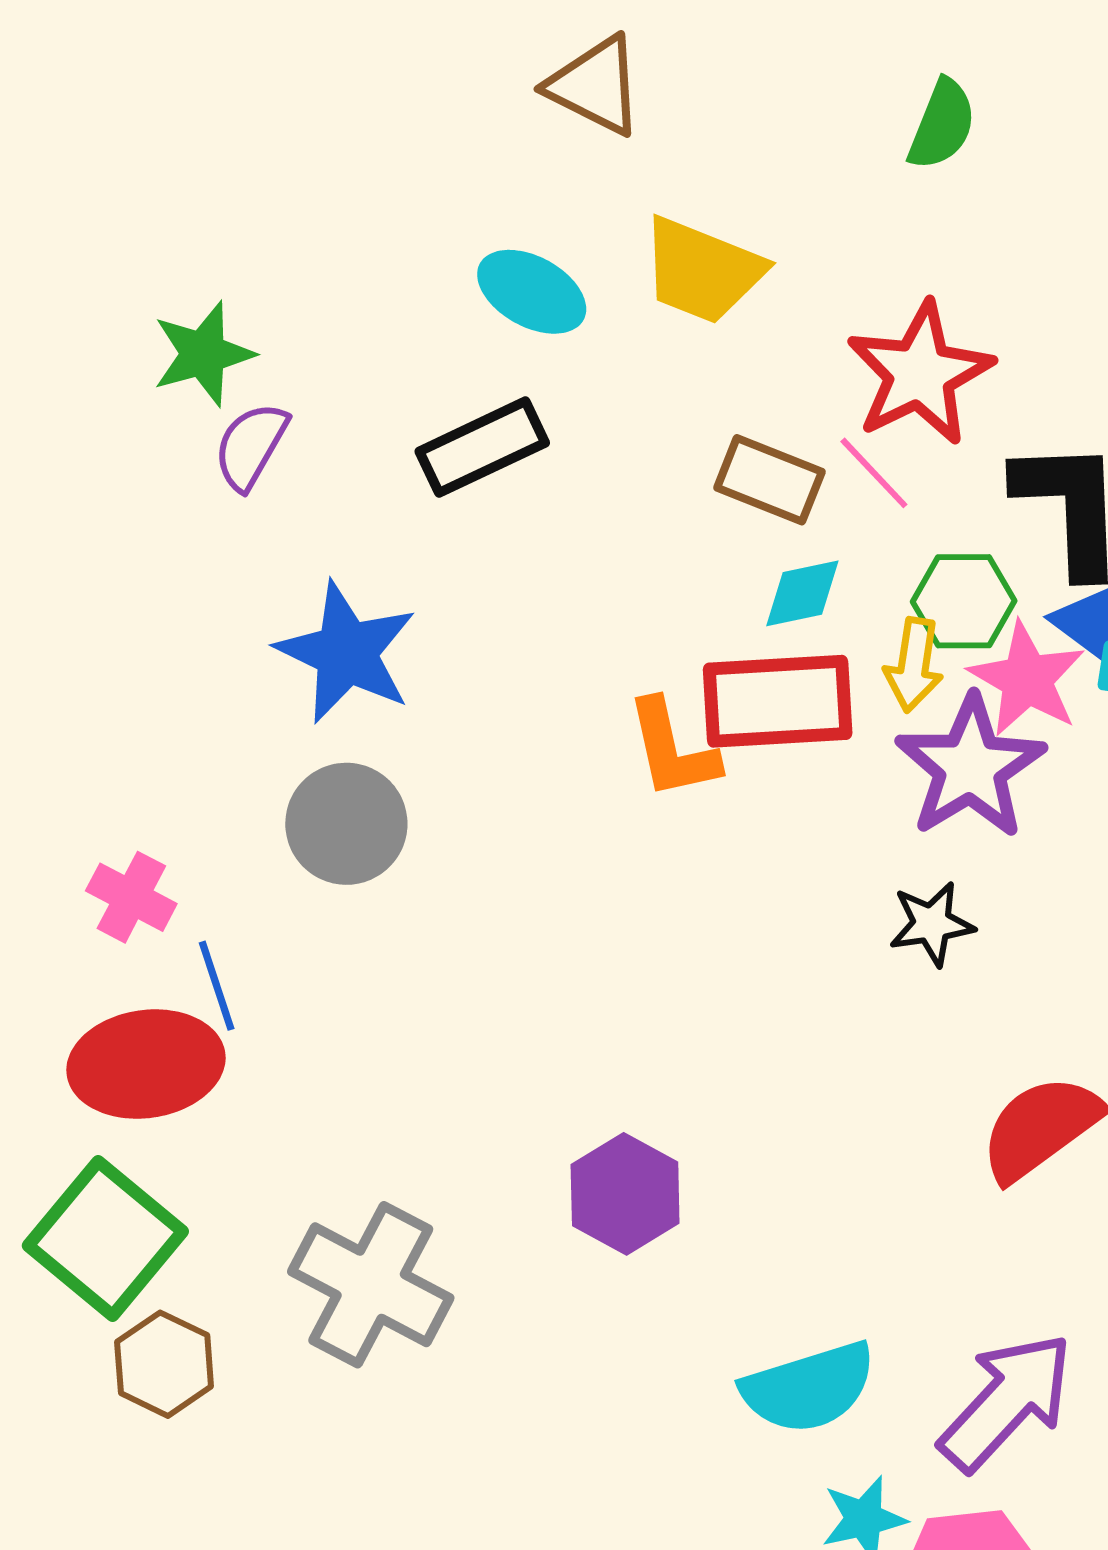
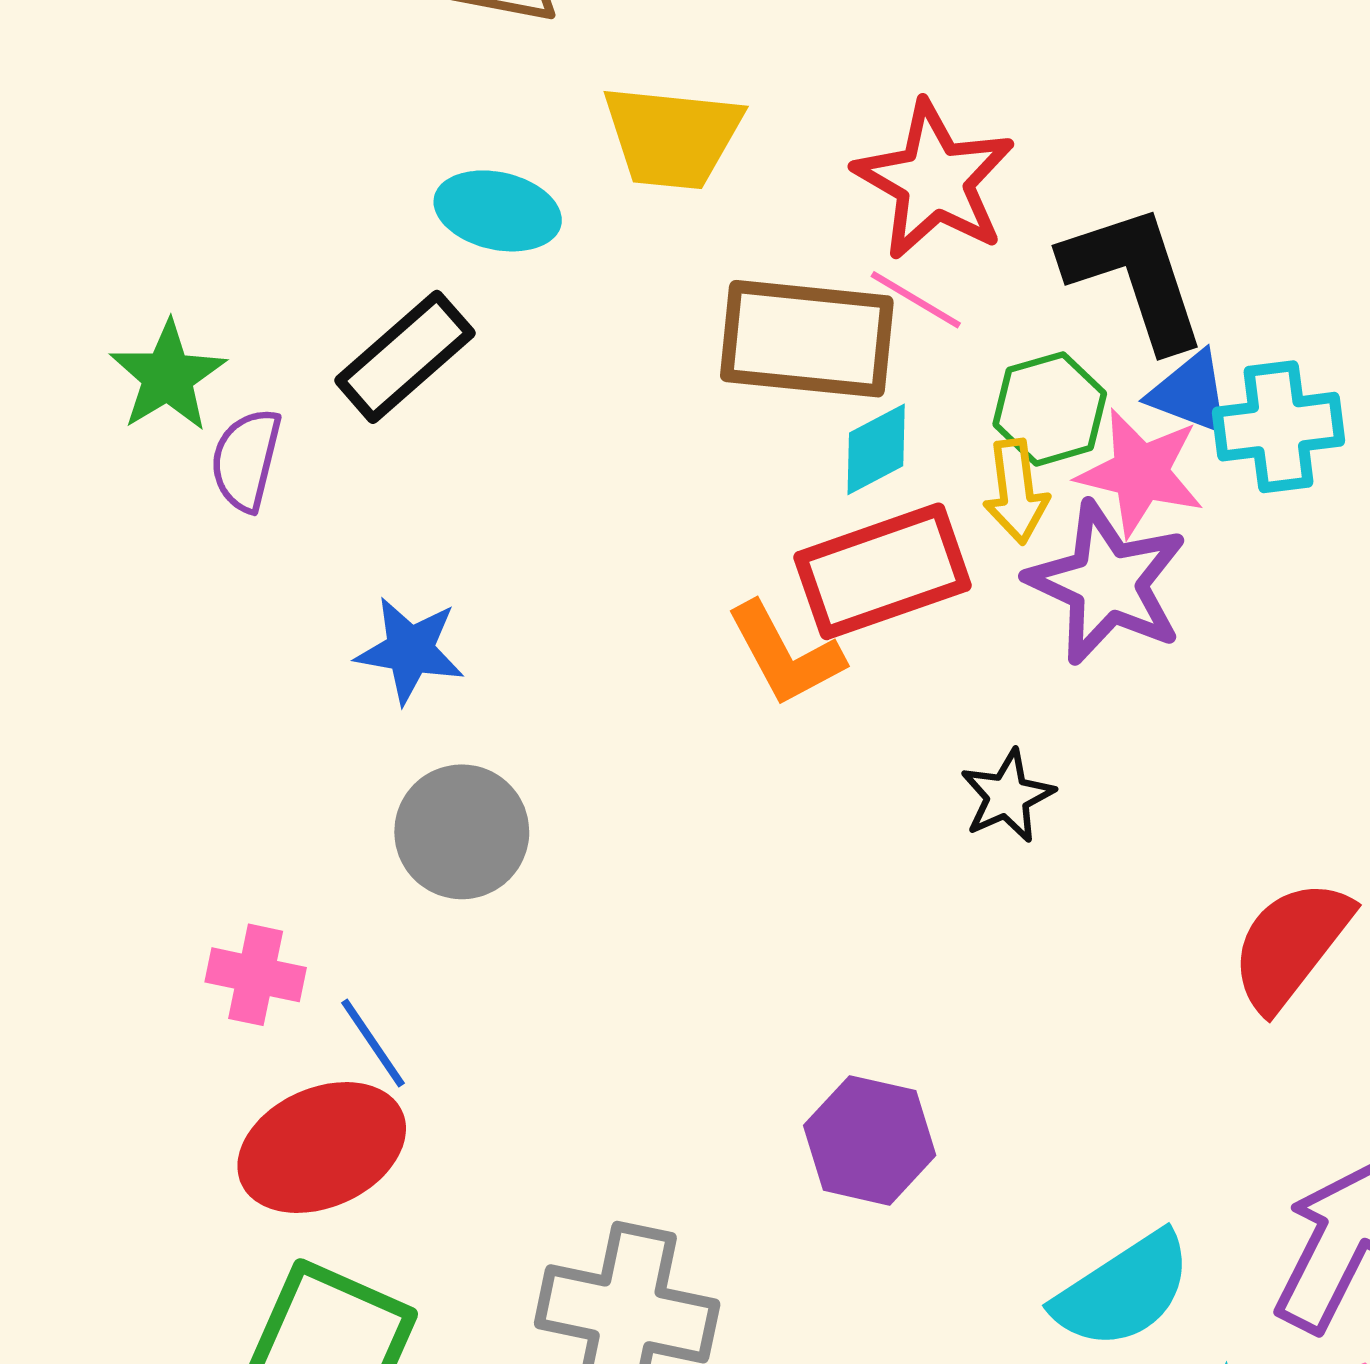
black rectangle: (482, 447) -> (405, 357), moved
brown rectangle: (769, 480) -> (807, 339), size x1.5
blue star: (346, 653) -> (410, 650), size x0.7
black star: (932, 924) -> (1007, 796), moved

